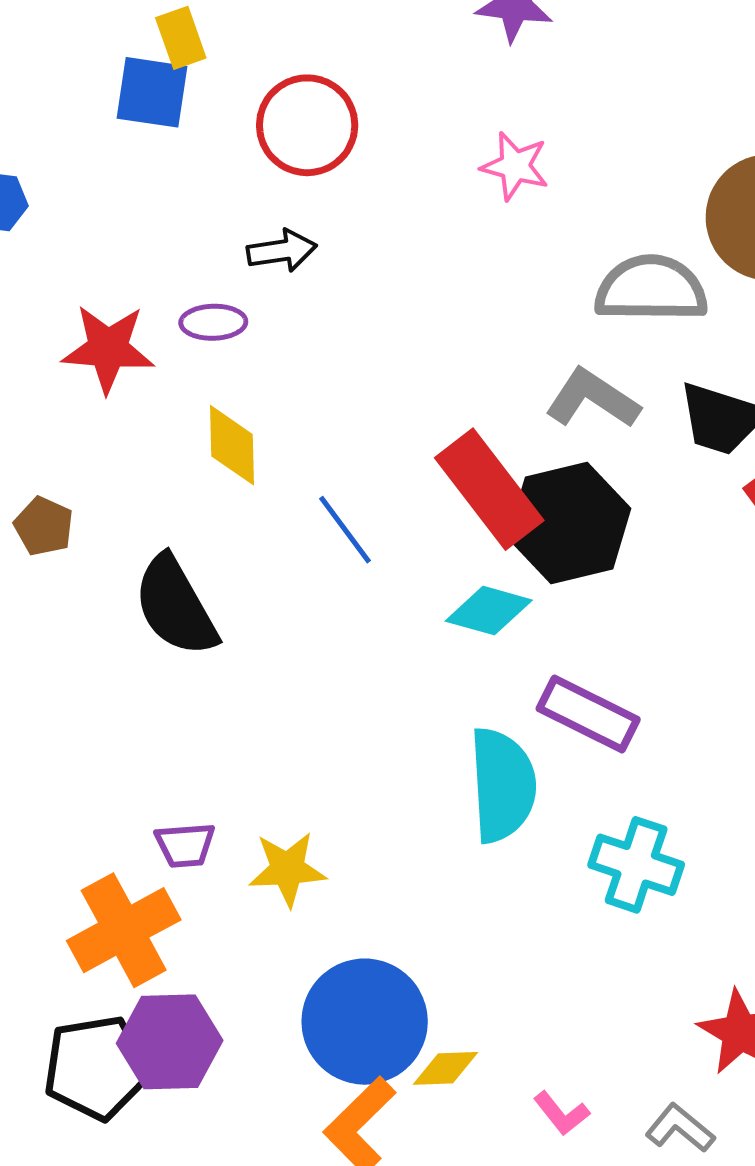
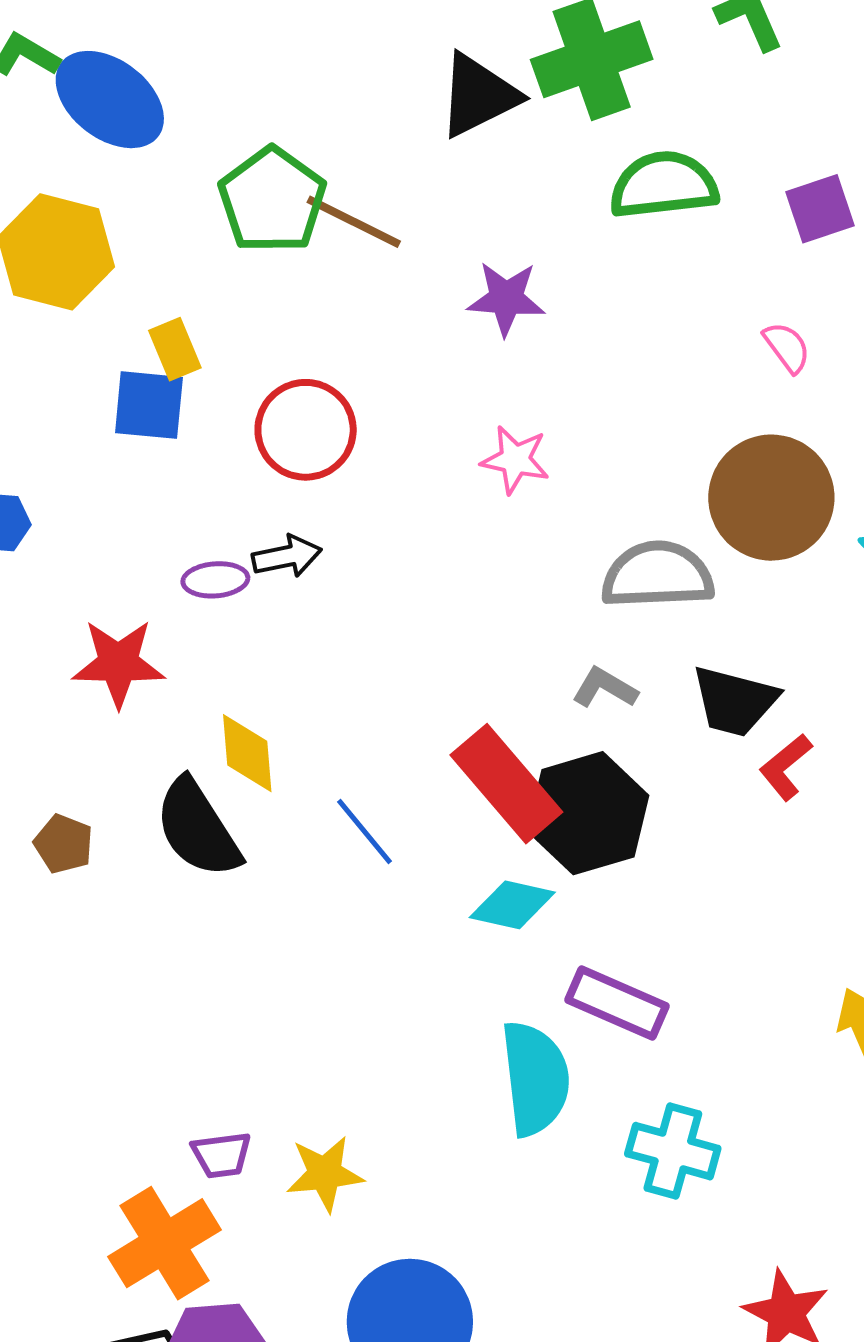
purple ellipse: (213, 322) -> (215, 580), moved
gray L-shape: (592, 399) -> (605, 688), size x0.7
black semicircle: (175, 606) -> (198, 828), moved

